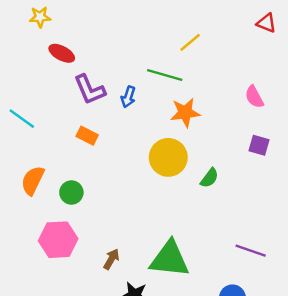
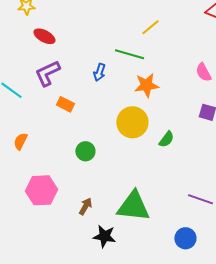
purple L-shape: (90, 90) -> (47, 73), moved, turned 88
orange semicircle: (33, 180) -> (20, 141), size x0.7
green circle: (71, 192) -> (85, 151), moved

